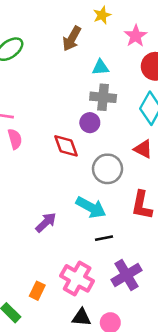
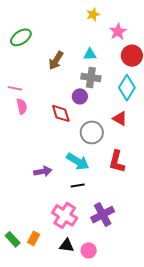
brown arrow: (72, 39) -> (56, 60), moved
purple arrow: (46, 222) -> (43, 171), turned 30
black line: (104, 238) -> (78, 185), moved
orange rectangle: (37, 291) -> (34, 238), moved

